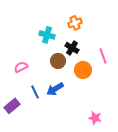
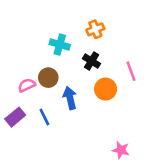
brown circle: (58, 61) -> (48, 78), moved
blue arrow: (55, 89) -> (70, 98), moved, turned 108
purple rectangle: (12, 106) -> (15, 117), moved

